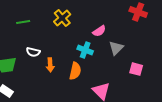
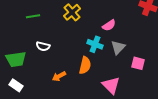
gray triangle: (116, 48) -> (118, 47), moved
orange arrow: (50, 65) -> (59, 76), moved, turned 64
pink square: (136, 69) -> (138, 63), moved

